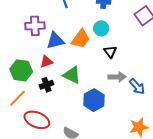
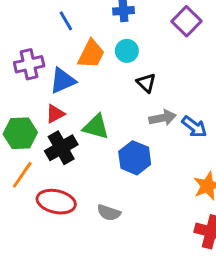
orange trapezoid: (81, 39) -> (91, 54), moved
black cross: (46, 85) -> (61, 148), size x1.5

